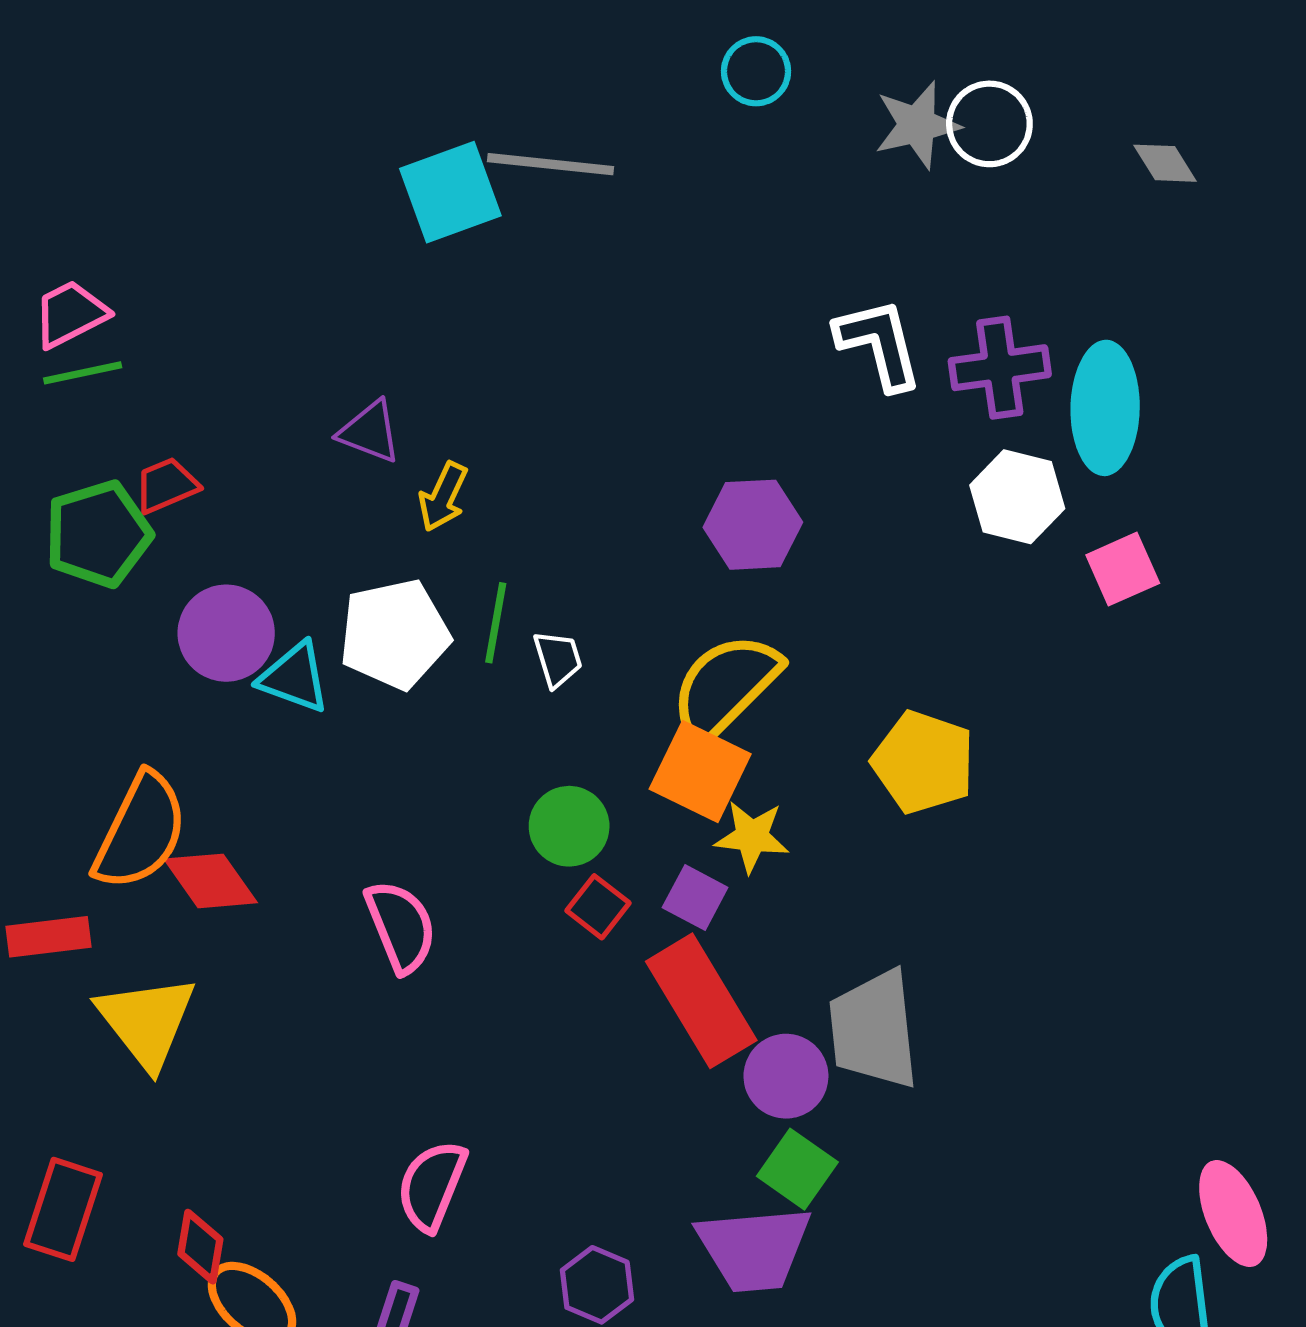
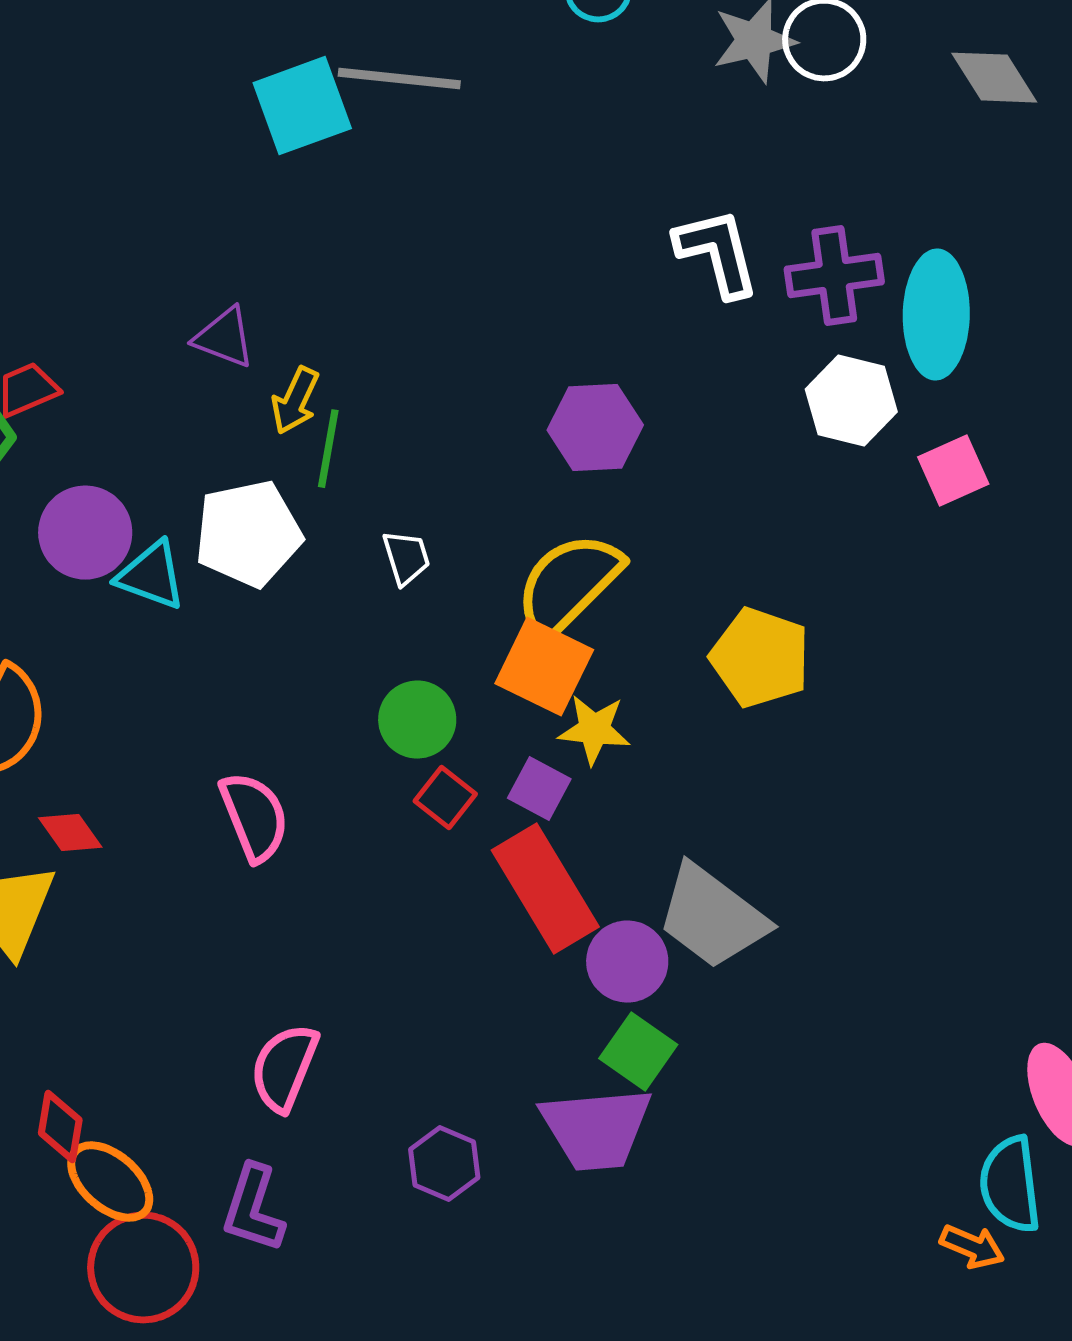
gray diamond: (1165, 163) -> (994, 78), size x1.4
green line: (496, 623) -> (328, 449), moved
red diamond: (211, 881) -> (70, 833), moved, size x0.7
gray trapezoid: (874, 1030) -> (712, 917), turned -47

